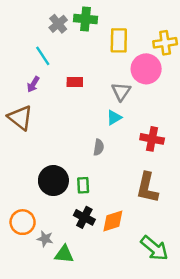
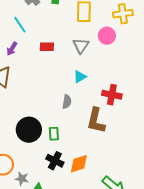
pink circle: (146, 69) -> (107, 36), size x0.7
gray triangle: (121, 91) -> (81, 46), moved
brown L-shape: (147, 188) -> (96, 121), moved

